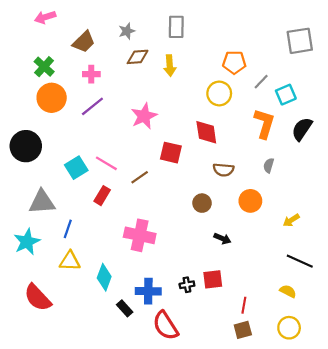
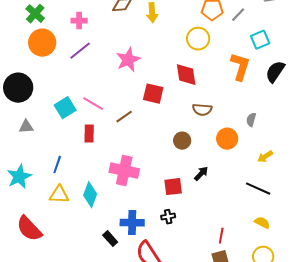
gray line: (261, 82) -> (238, 15), moved
gray semicircle: (269, 165) -> (251, 120), moved
red rectangle: (102, 196) -> (89, 134), turned -30
gray triangle: (42, 202) -> (26, 127), moved, size x0.6
black arrow: (222, 239) -> (201, 174), turned -70
black line: (300, 261) -> (258, 189), moved
cyan diamond: (104, 277) -> (90, 195), moved
red square: (213, 279) -> (173, 187), moved

